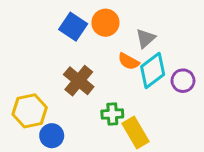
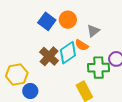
cyan diamond: (153, 70) -> (68, 53), moved
green cross: (112, 114) -> (99, 68), moved, size x1.5

